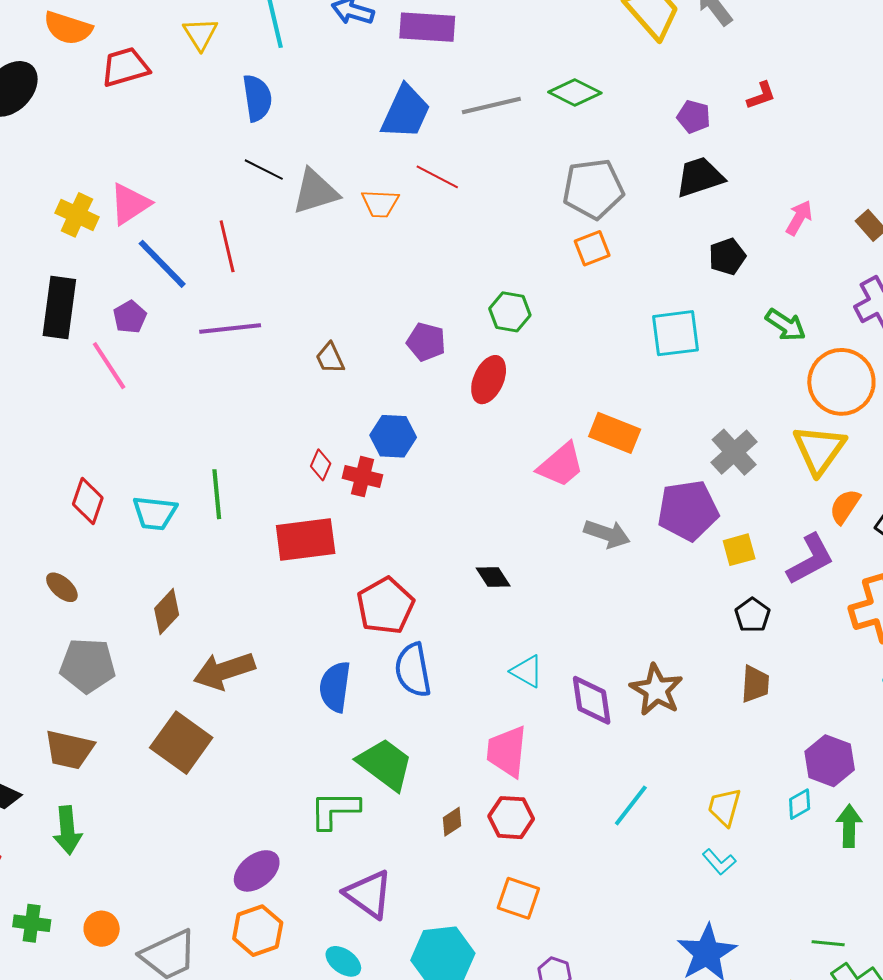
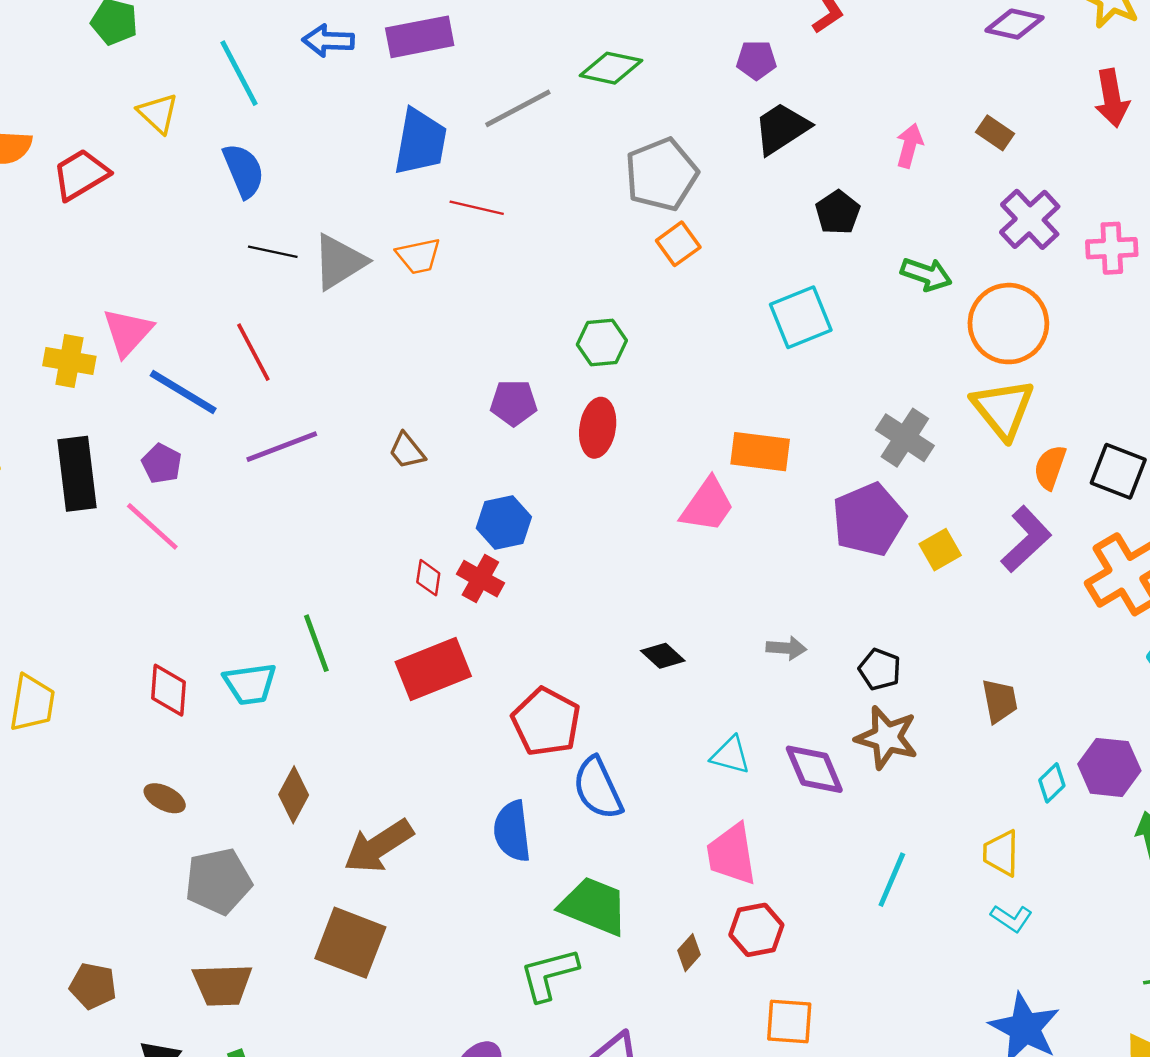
red cross: (362, 477) -> (480, 579), turned 30
gray arrow: (607, 534) -> (786, 648), moved, size x0.7
black pentagon: (752, 615) -> (880, 669), moved
cyan diamond: (800, 804) -> (1052, 783), moved

